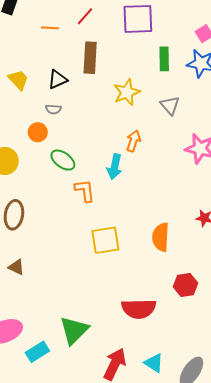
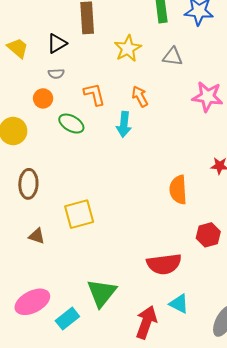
gray triangle: (170, 105) -> (173, 57), turned -35
orange arrow: (133, 141) -> (140, 96), turned -40
orange L-shape: (85, 191) -> (94, 94), moved
yellow square: (105, 240) -> (79, 214), moved
cyan triangle: (154, 363) -> (179, 304), moved

